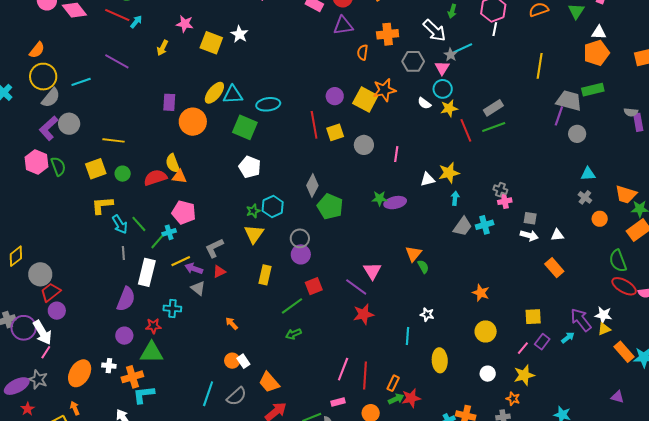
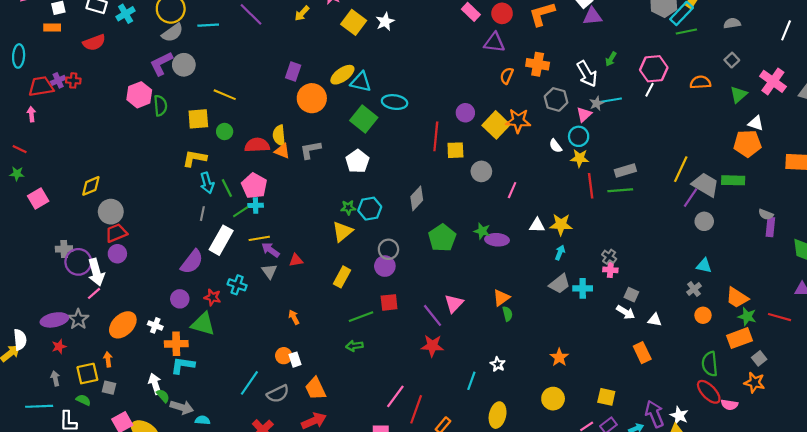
yellow line: (540, 66) -> (681, 169), moved
green pentagon: (330, 207) -> (442, 238), moved
pink pentagon: (184, 212) -> (254, 186), moved
gray L-shape: (214, 248) -> (310, 150), moved

